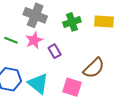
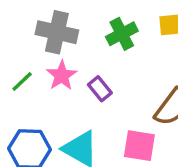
green line: (11, 40) -> (22, 82), turned -56

